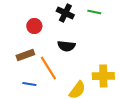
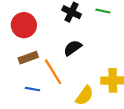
red circle: (34, 26) -> (24, 25), moved, size x1.5
black semicircle: (66, 46) -> (73, 48), turned 138

